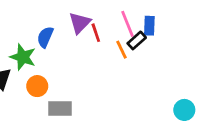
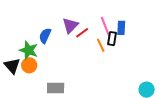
red line: (96, 33) -> (82, 33), turned 72
black rectangle: (137, 40) -> (112, 39), turned -40
orange circle: (37, 86) -> (29, 65), moved

